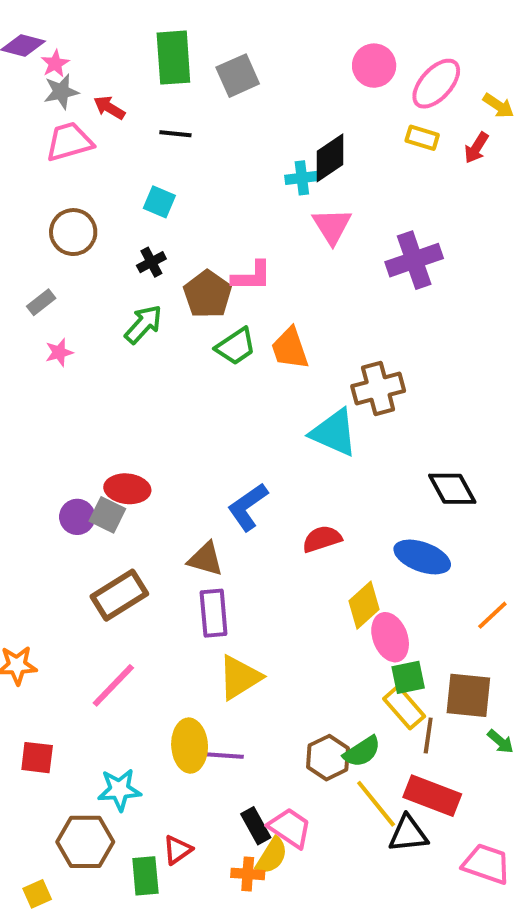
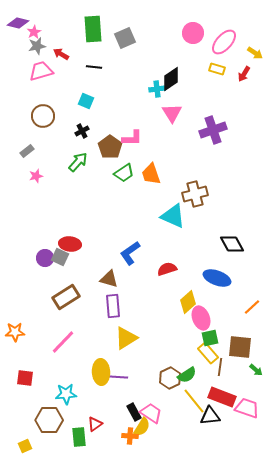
pink trapezoid: (486, 864) -> (247, 408), moved

